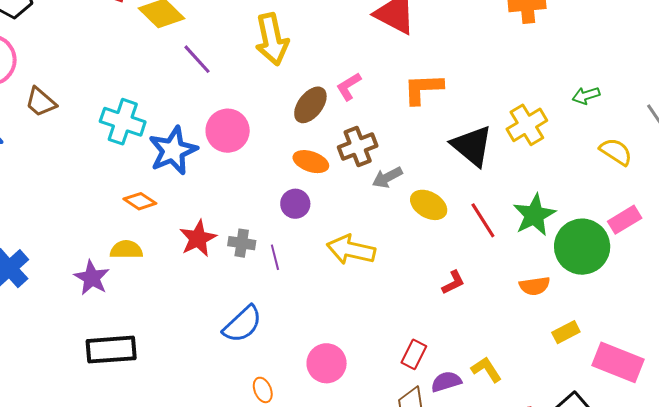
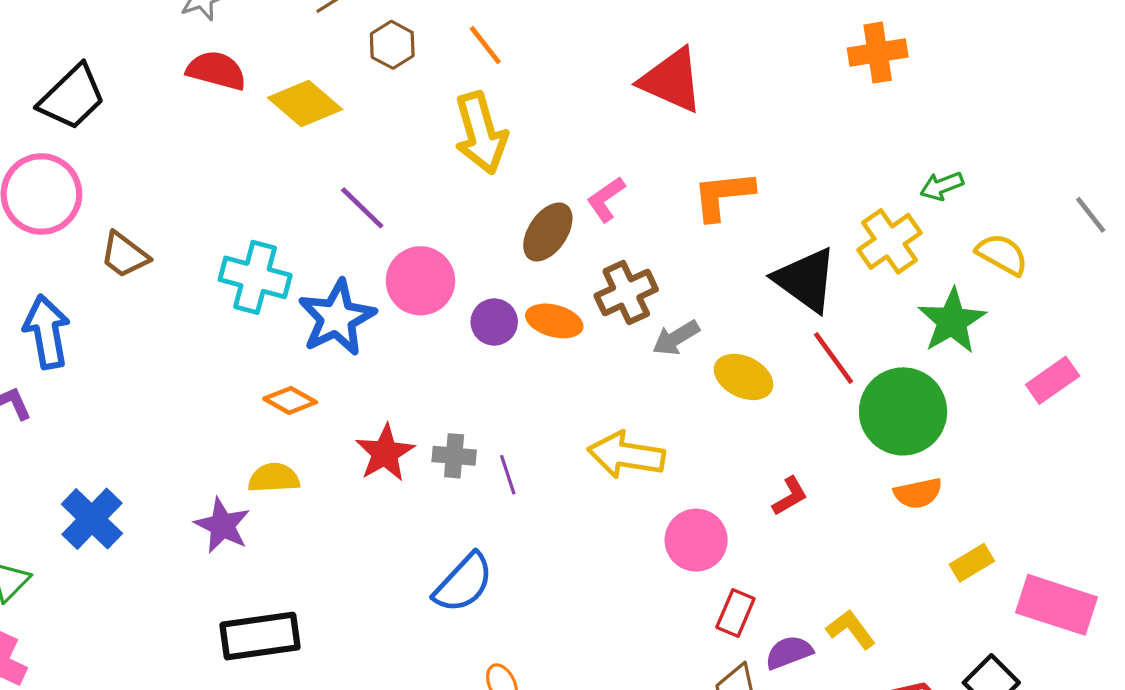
purple line: (197, 59) -> (362, 208), moved
green arrow: (586, 95) -> (942, 186), moved
yellow semicircle: (616, 152) -> (1002, 254), moved
purple circle: (295, 204) -> (494, 322), moved
green star: (534, 215) -> (952, 321), moved
red line: (483, 220) -> (834, 358), moved
green circle: (582, 247) -> (903, 411), moved
pink circle: (327, 363) -> (696, 540), moved

